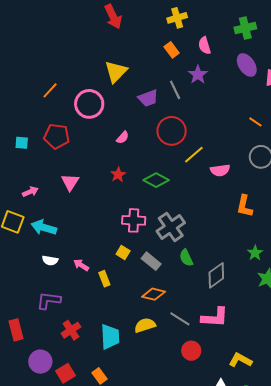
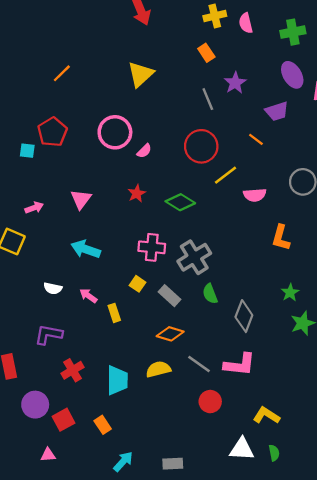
pink semicircle: (205, 46) -> (246, 23), moved
orange line: (50, 90) -> (62, 73), moved
purple trapezoid: (148, 98) -> (277, 111), moved
pink circle: (89, 104) -> (115, 132), moved
orange line: (255, 122) -> (256, 139), moved
red pentagon: (57, 136) -> (52, 132), moved, turned 30
cyan arrow: (44, 227) -> (86, 249), moved
gray diamond: (216, 275) -> (244, 316), turned -36

